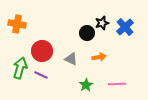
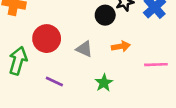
purple line: (41, 75) -> (54, 81), moved
pink line: (117, 84) -> (156, 65), moved

